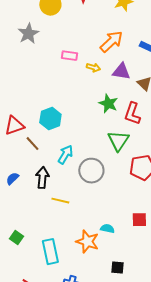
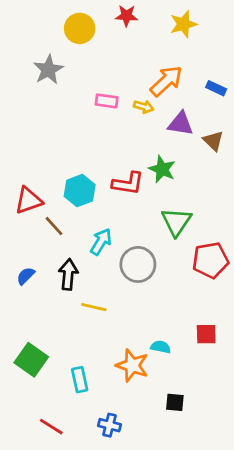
yellow arrow: (93, 68) -> (144, 107), moved
red L-shape: (132, 114) -> (128, 183), moved, turned -100
green square: (16, 238) -> (31, 360), size x1.6
cyan rectangle: (50, 252) -> (80, 380), size x0.7

